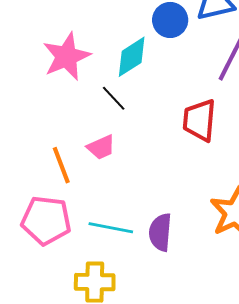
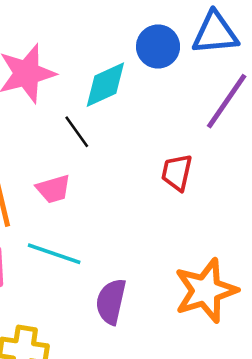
red trapezoid: (199, 120) -> (177, 172), size x0.7
cyan line: (111, 228) -> (54, 254), moved

